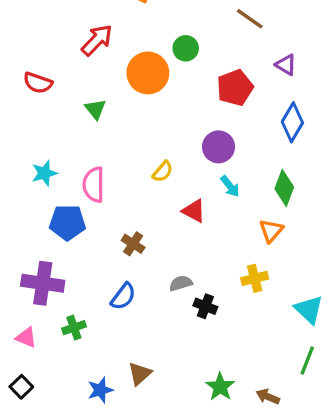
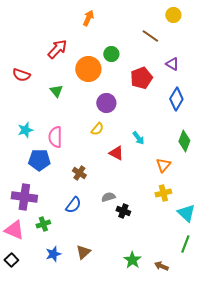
purple circle: (219, 147) -> (106, 103), moved
green diamond: (284, 188) -> (184, 141), moved
yellow cross: (255, 278) -> (163, 193), moved
pink triangle: (26, 337) -> (14, 230), size x1.5
blue star: (100, 390) -> (53, 254), moved

